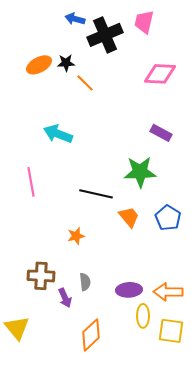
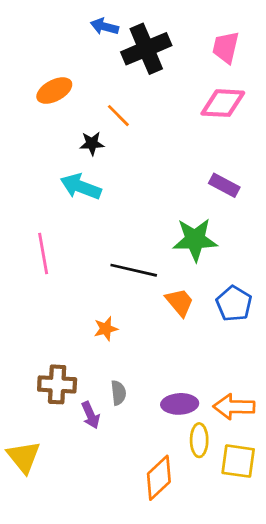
pink trapezoid: (144, 22) -> (226, 47), moved
black star: (66, 63) -> (92, 143), moved
orange diamond: (91, 335) -> (159, 478), moved

